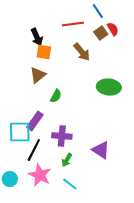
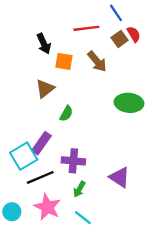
orange square: (44, 52) -> (64, 61), moved
cyan square: (20, 132) -> (24, 156), turned -30
black line: (34, 150) -> (40, 177), turned 40

